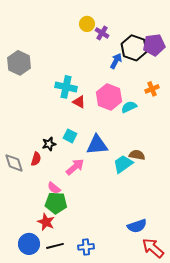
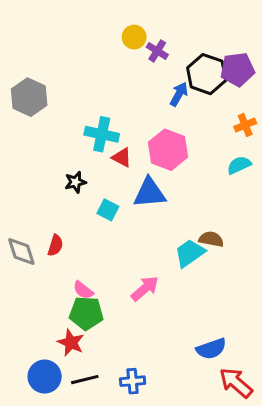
orange cross: (152, 89) -> (245, 125), moved
cyan semicircle: (129, 107) -> (239, 165), moved
black star: (49, 144) -> (75, 182), moved
blue triangle: (97, 145) -> (150, 193), moved
pink arrow: (75, 167) -> (145, 289), moved

